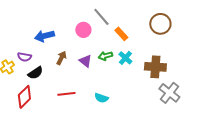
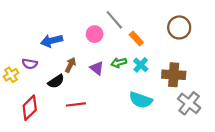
black semicircle: (35, 73) -> (56, 81), moved
cyan semicircle: (101, 98) -> (141, 100), moved, size x1.5

